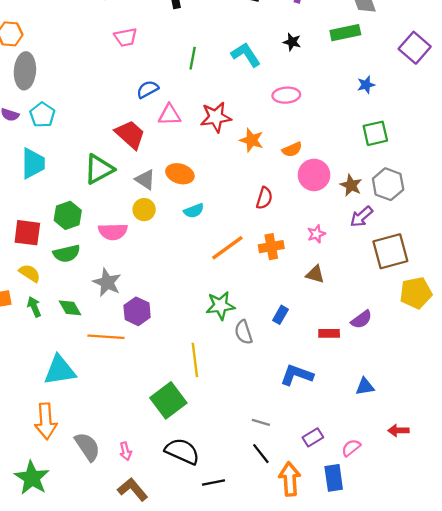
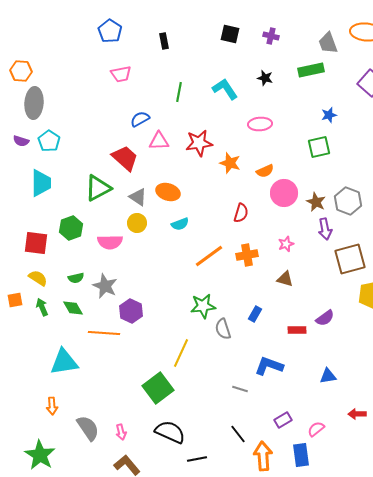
green square: (375, 133) -> (319, 147), moved
purple arrow: (361, 217) -> (325, 229), turned -60
green semicircle: (67, 254) -> (76, 278), moved, size x0.7
yellow line: (195, 360) -> (181, 353), turned 32
orange arrow: (46, 421) -> (52, 406), size x0.6
gray line: (261, 422) -> (240, 389), moved

